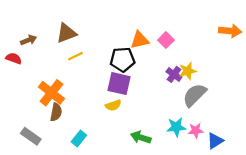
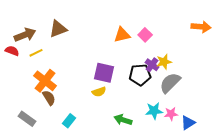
brown arrow: (29, 40) -> (25, 35), size x1.5
yellow line: (75, 56) -> (36, 53), moved
black pentagon: (122, 60) -> (140, 75), moved
brown semicircle: (56, 112) -> (49, 98), turned -42

